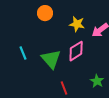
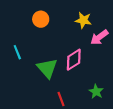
yellow star: (77, 24) -> (83, 20), moved
cyan line: (23, 53) -> (17, 52), moved

